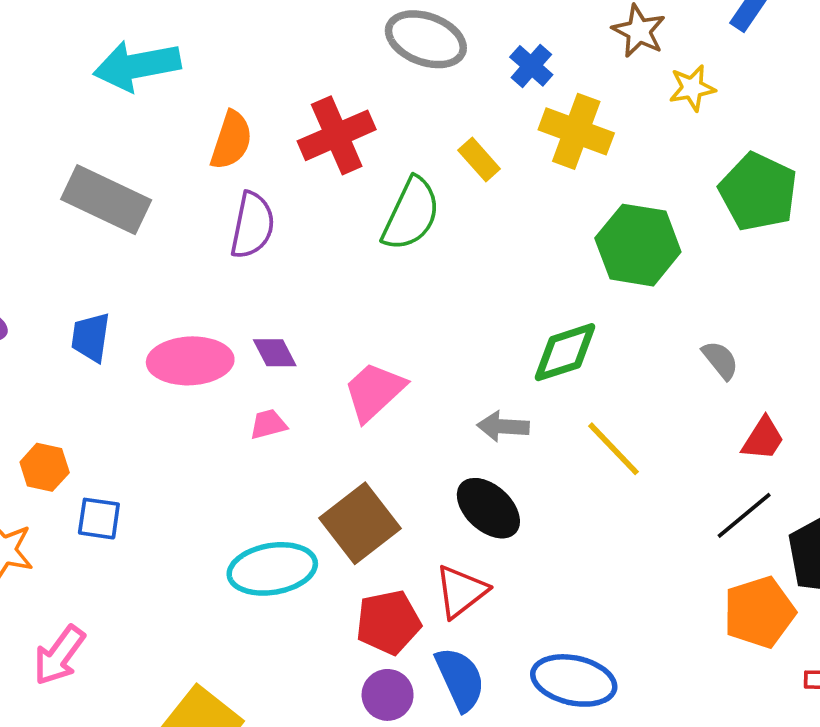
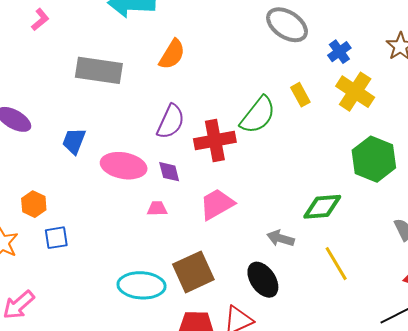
red cross: (337, 135) -> (215, 141), moved
gray rectangle: (106, 200) -> (99, 70), turned -30
purple semicircle: (252, 225) -> (171, 122), moved
blue square: (99, 519) -> (56, 238), turned -30

